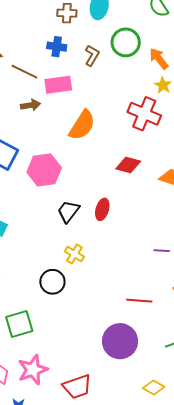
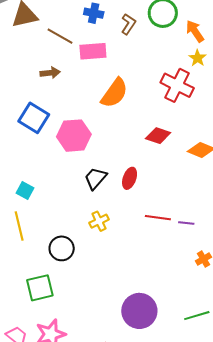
brown arrow: (30, 105) -> (50, 73), moved
yellow cross: (74, 254) -> (99, 221), turned 30
black circle: (52, 282) -> (62, 248), moved
red line: (139, 301) -> (158, 218), moved

